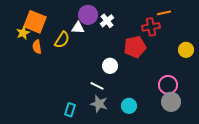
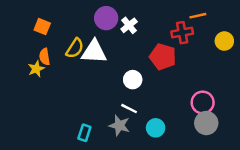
orange square: (35, 22) -> (42, 27), size x0.6
white triangle: (78, 28) -> (94, 52), moved, size x1.6
yellow star: (23, 33) -> (36, 69), moved
red pentagon: (135, 47) -> (163, 57), turned 30
yellow circle: (186, 50) -> (224, 41), moved
white line: (97, 86) -> (129, 109), moved

